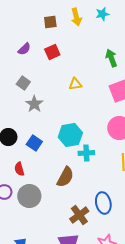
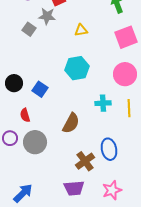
gray star: (34, 104) -> (47, 16), moved, turned -30
cyan hexagon: (70, 135) -> (77, 68), moved
cyan cross: (86, 153) -> (103, 103), moved

